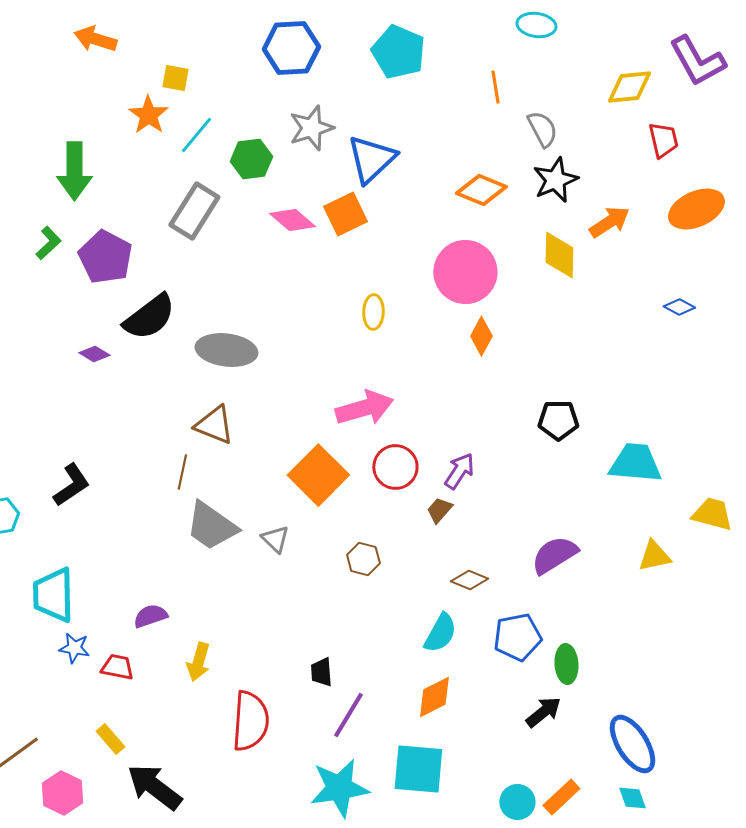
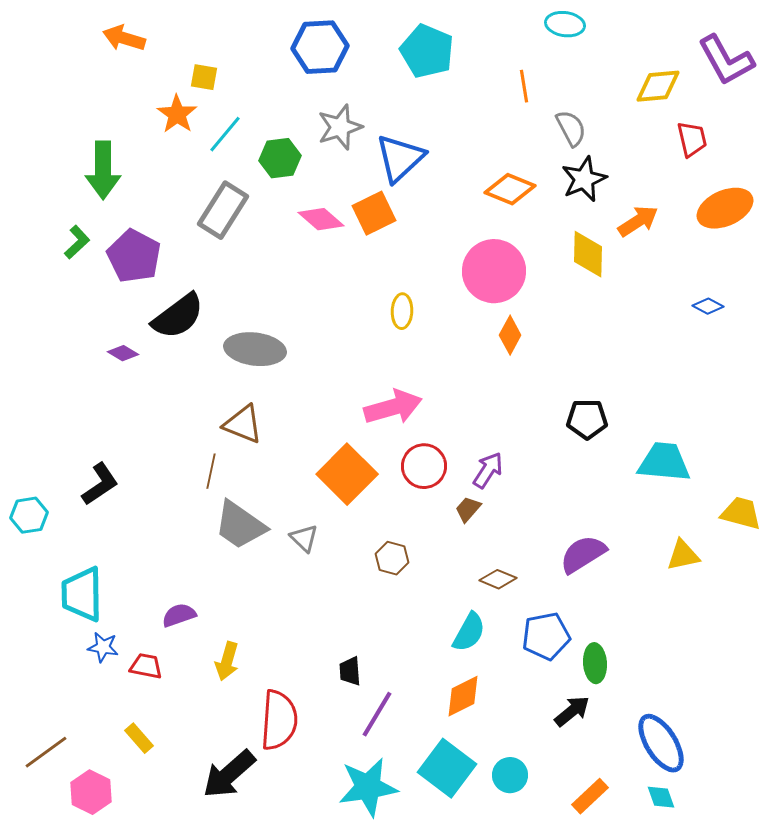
cyan square: (418, 769) -> (447, 768), turned 32
black arrow: (154, 787) -> (229, 774), moved, turned -78
cyan circle: (517, 802) -> (510, 775), moved

